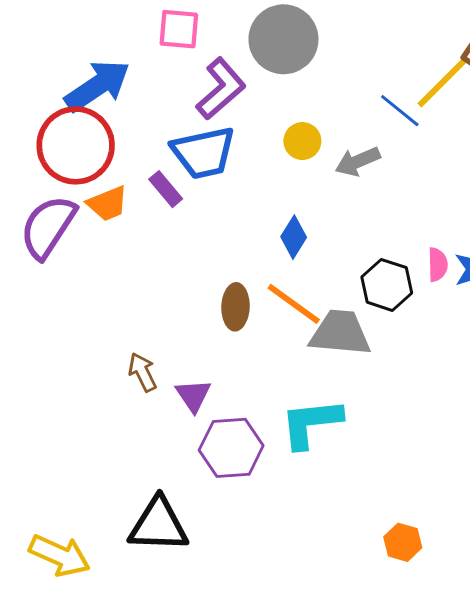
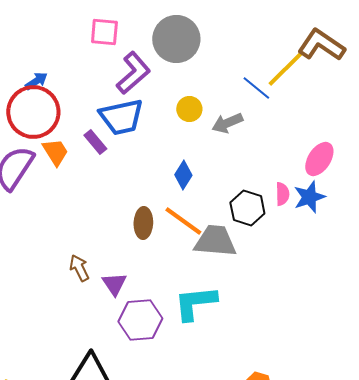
blue arrow: (97, 86) -> (36, 81), moved, size x0.5
orange trapezoid: (108, 204) -> (55, 152), turned -100

